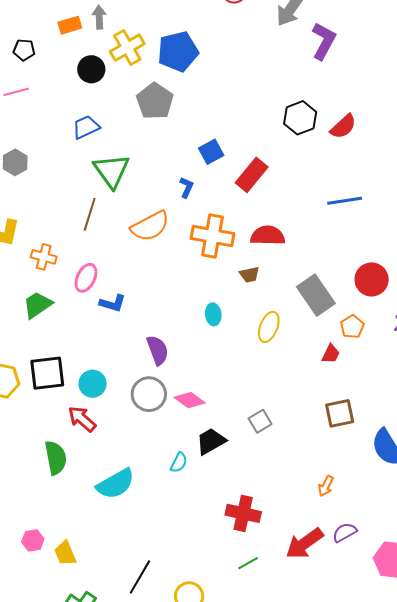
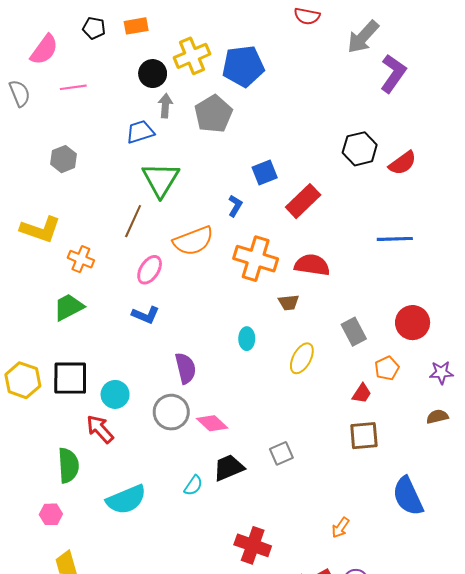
gray arrow: (99, 17) -> (165, 106), moved
black pentagon: (24, 50) -> (94, 28), moved
pink ellipse: (86, 278) -> (150, 270), moved
gray rectangle: (316, 295) -> (354, 332), size x0.7
brown square: (340, 413) -> (364, 436), moved
pink hexagon: (33, 540) -> (51, 514), moved

